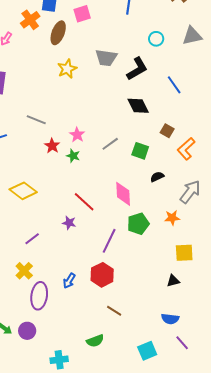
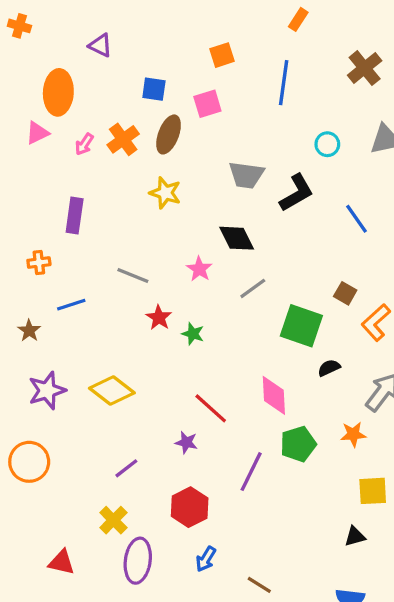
orange cross: (30, 20) -> (123, 139), moved
yellow star: (67, 69) -> (165, 193), moved, turned -30
black diamond: (138, 106) -> (237, 238), moved
pink star: (77, 135) -> (199, 269), moved
gray line: (110, 144) -> (253, 288), moved
green square: (140, 151) -> (301, 326), size x1.5
red hexagon: (102, 275) -> (190, 507), moved
blue arrow: (69, 281) -> (206, 559), moved

